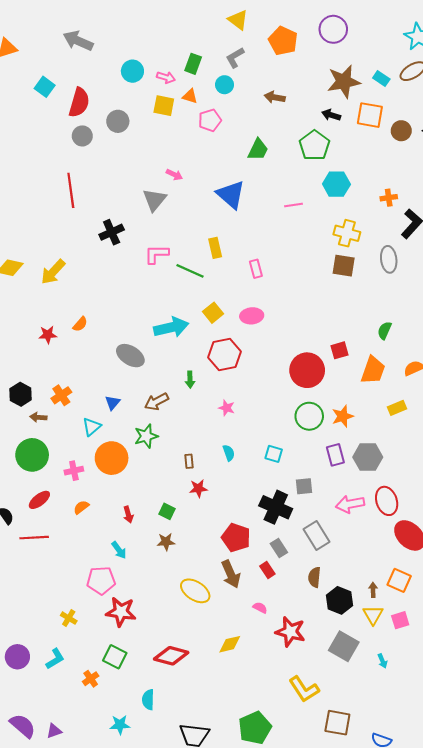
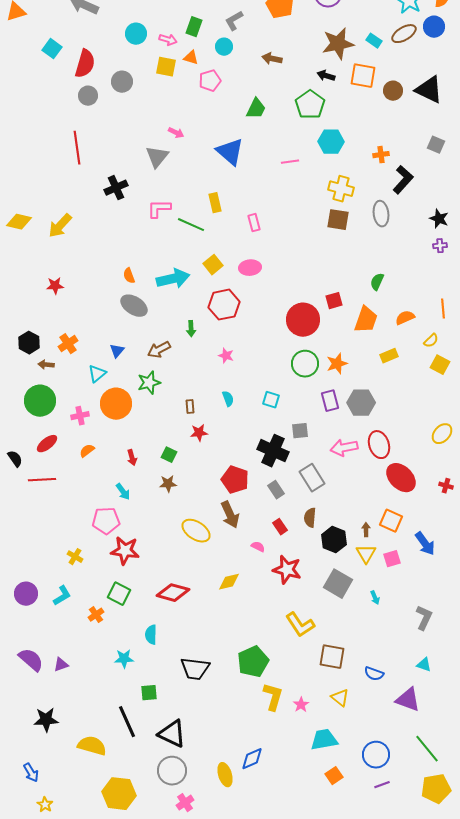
orange semicircle: (80, 324) -> (129, 276), moved, turned 119
red rectangle: (267, 570) -> (280, 527), moved

